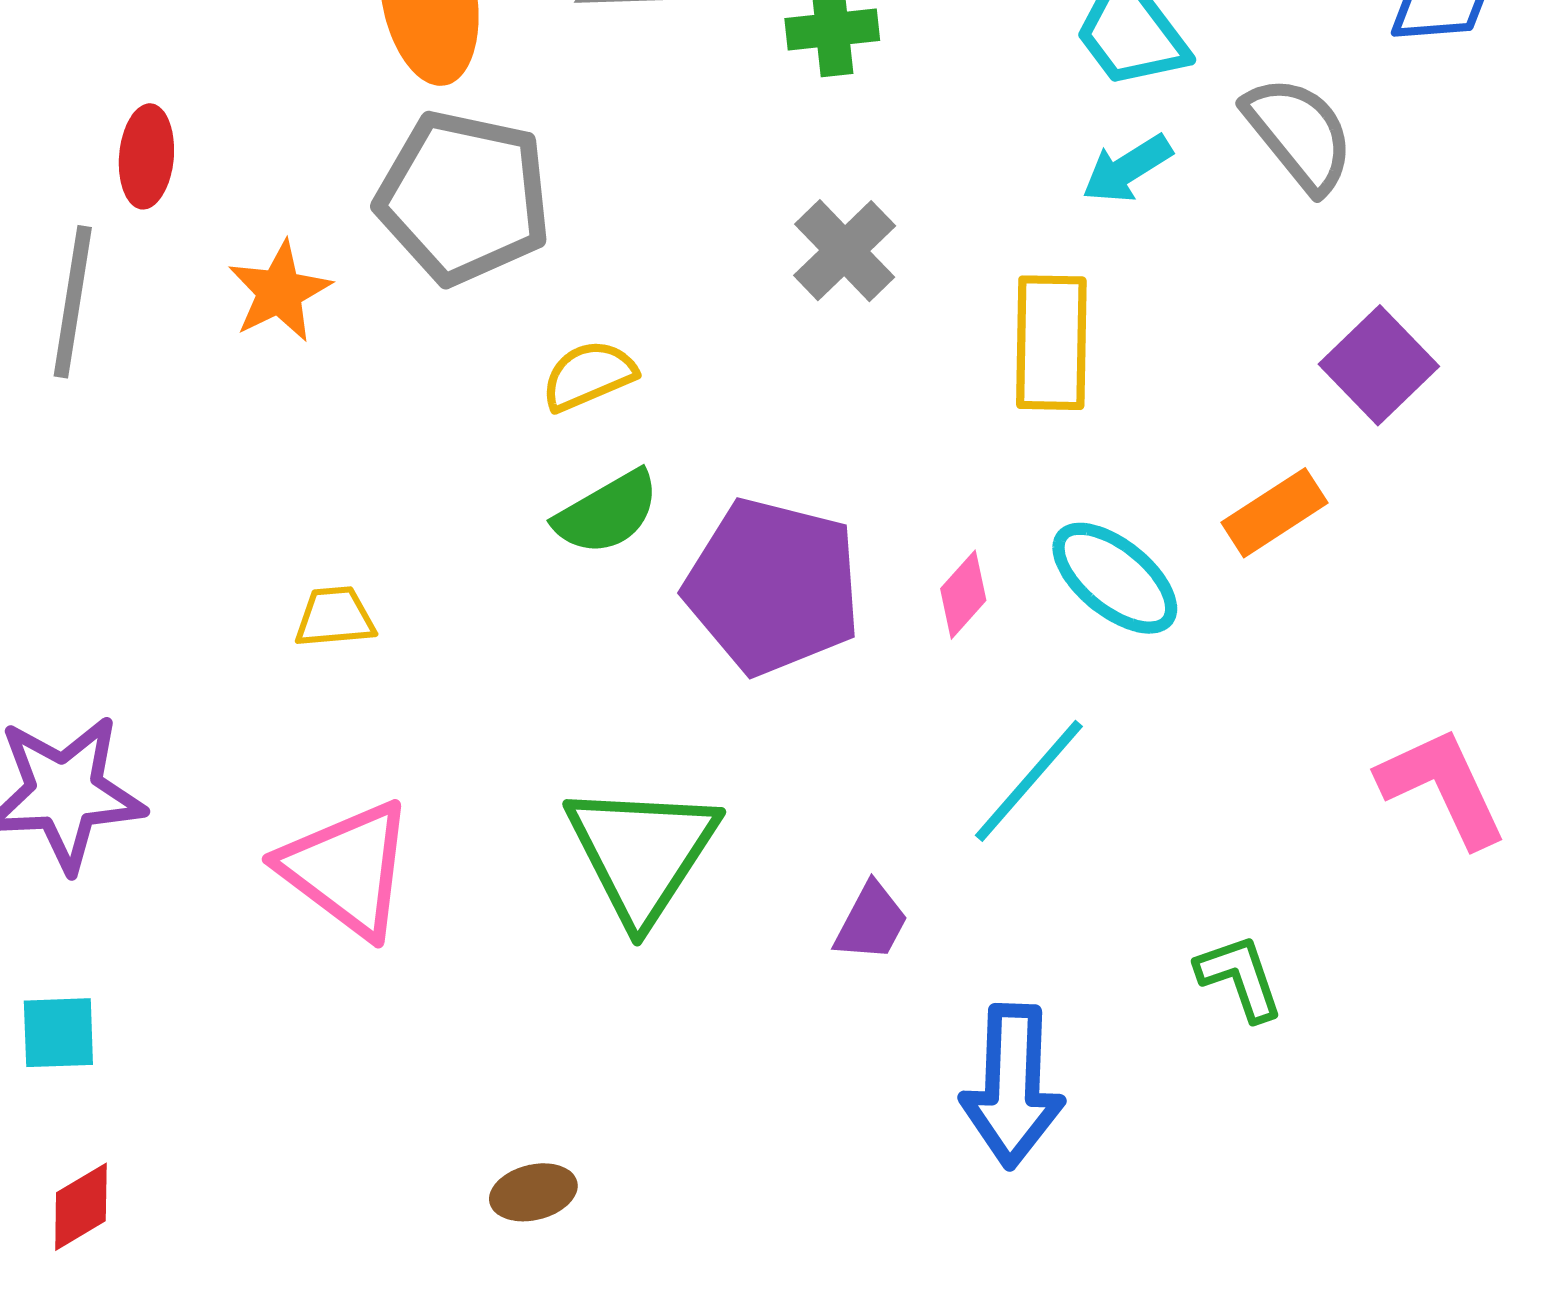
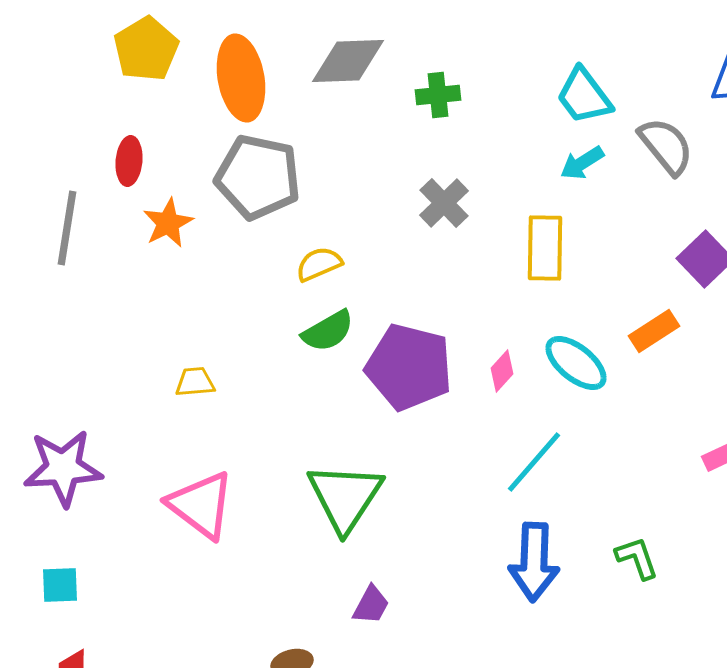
red ellipse: (146, 156) -> (129, 161), moved
purple trapezoid: (871, 922) -> (371, 605), moved
blue arrow: (1012, 1086) -> (534, 562), moved

